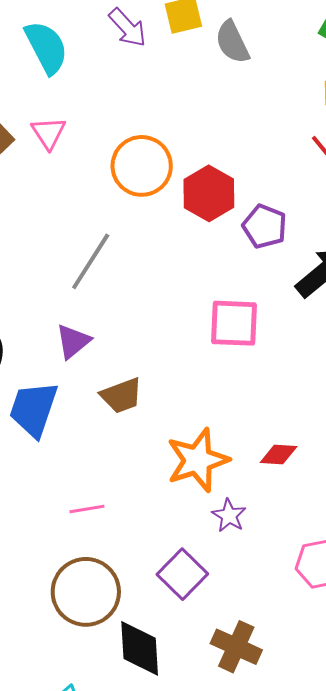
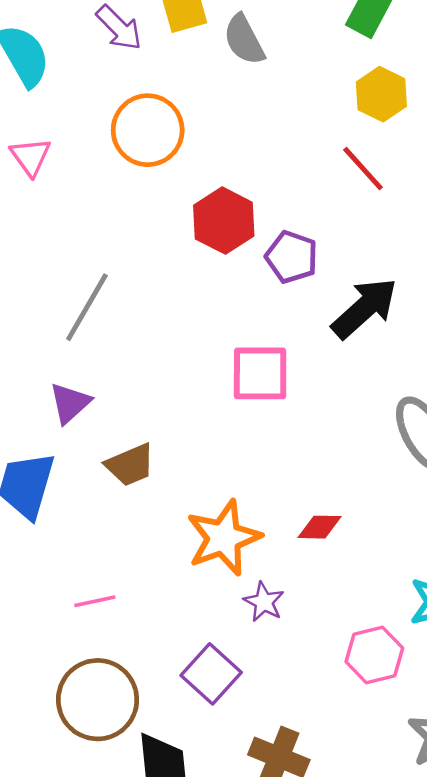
orange circle: (142, 166) -> (148, 130), moved

